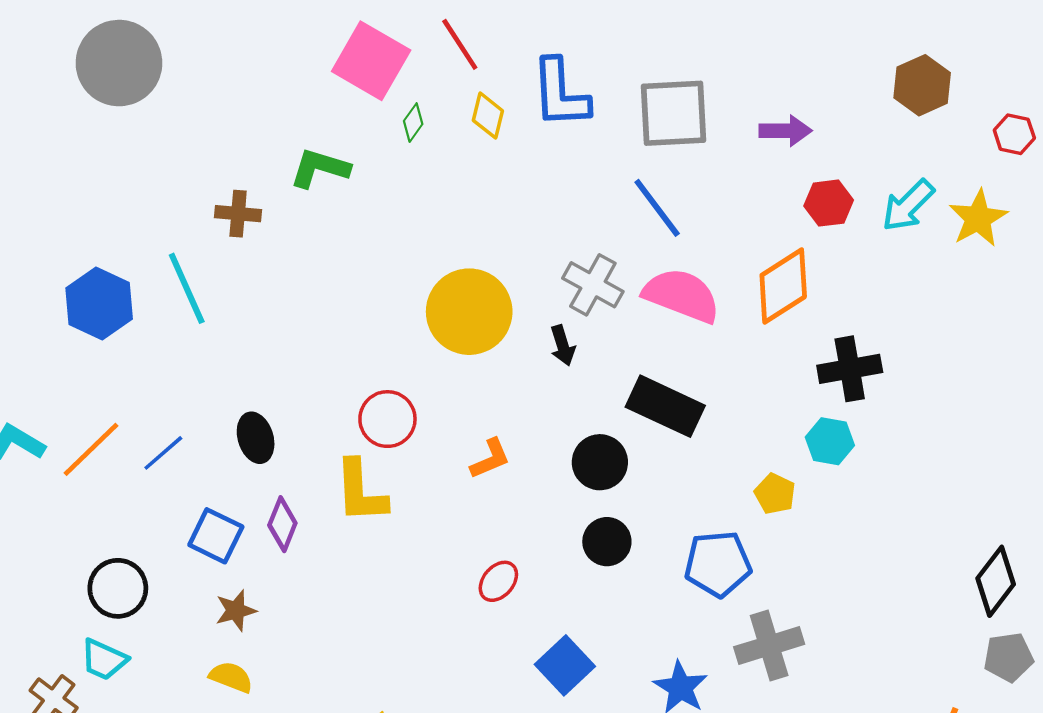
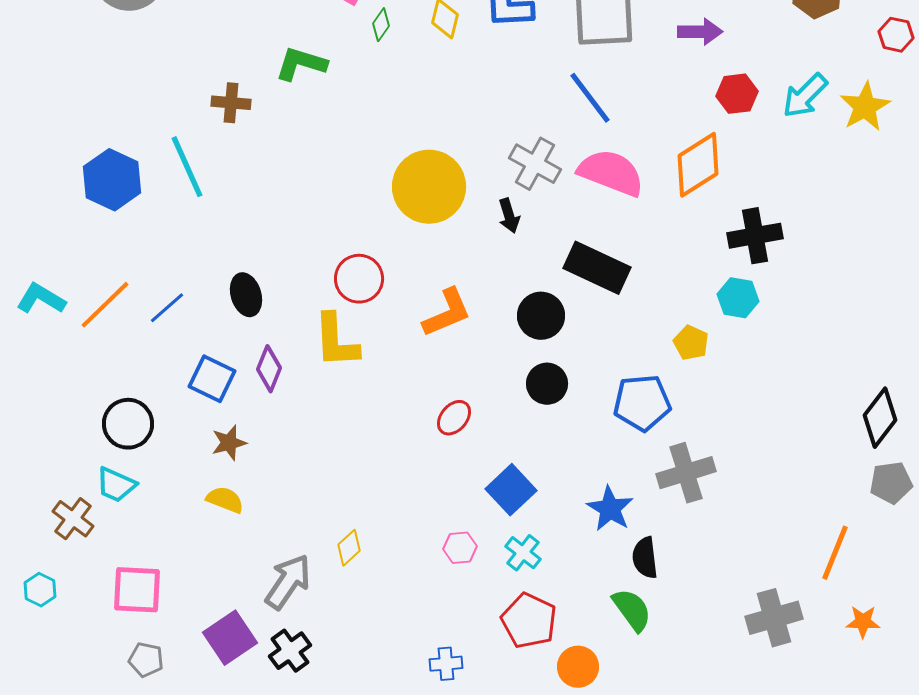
orange L-shape: (490, 459) -> (447, 313), size x1.4

